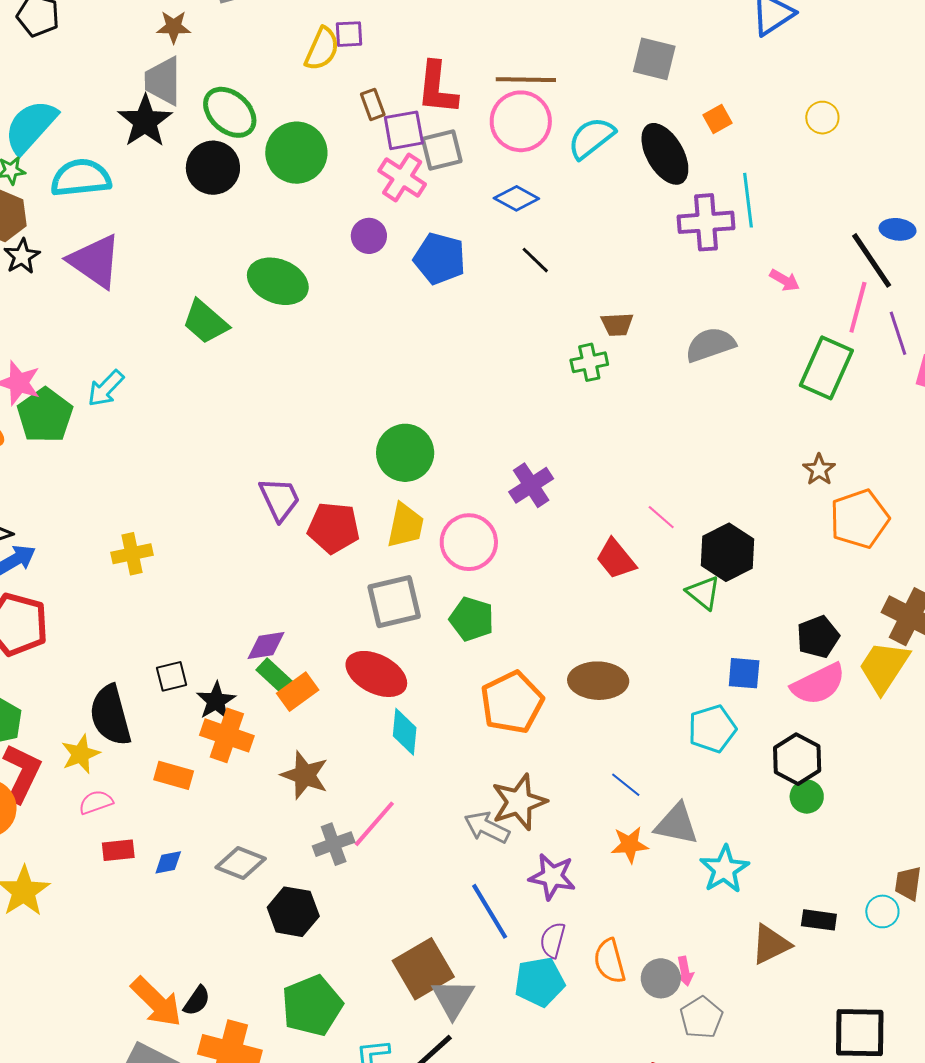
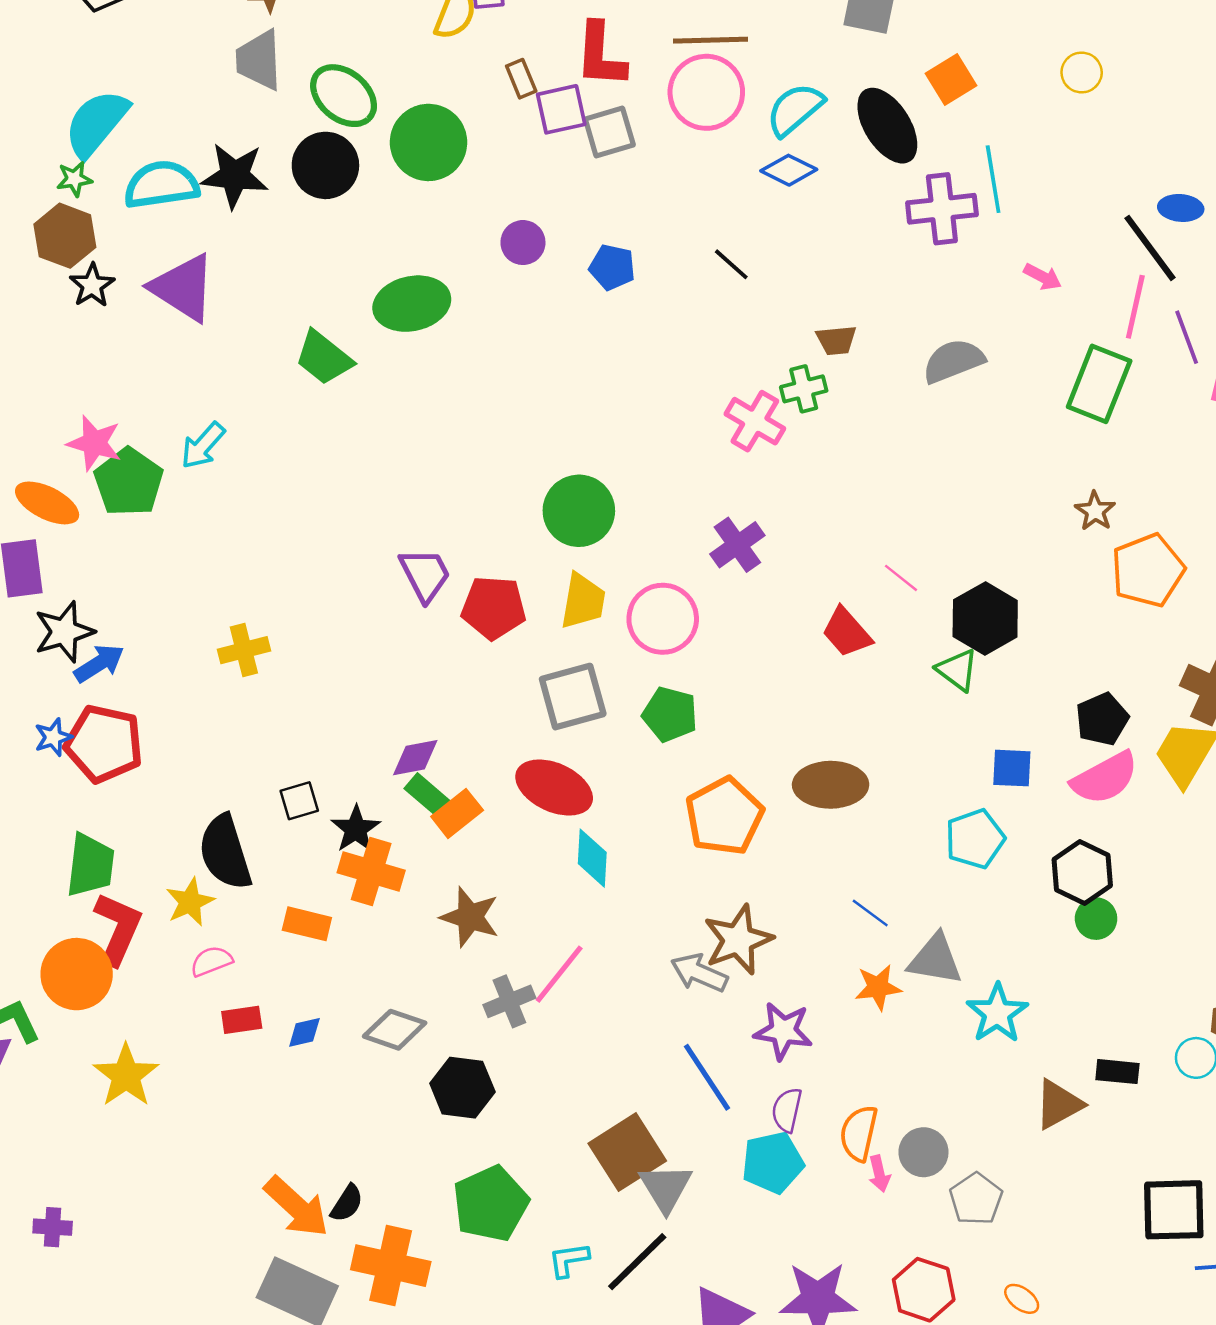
orange square: (717, 119) -> (951, 79), size x1.4
black star: (145, 121) -> (235, 176), moved, turned -30
pink cross: (402, 177) -> (755, 421), moved
blue diamond: (516, 198) -> (789, 170), moved
blue pentagon: (440, 259) -> (612, 267), size x0.7
green ellipse: (278, 281) -> (412, 304), turned -32
orange semicircle: (610, 961) -> (859, 1133), turned 30
pink arrow: (685, 971) -> (879, 1174), moved

